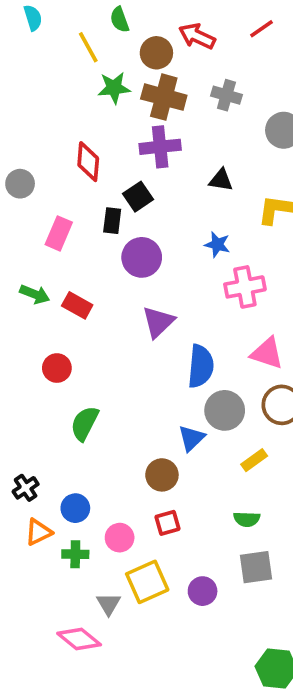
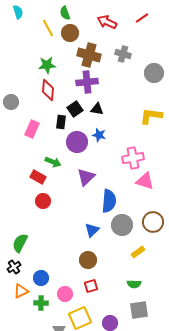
brown circle: (156, 53) -> (70, 33), moved
green star: (114, 88) -> (47, 65), moved
black triangle: (221, 180) -> (97, 109), moved
blue star: (217, 245) -> (99, 135), moved
green arrow: (35, 294) -> (53, 162), moved
red rectangle: (77, 305) -> (38, 177), moved
pink triangle: (267, 353) -> (145, 181), moved
red circle: (57, 368) -> (43, 201), moved
green semicircle: (85, 423) -> (20, 243), moved
blue triangle: (191, 438) -> (92, 230), moved

